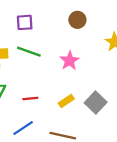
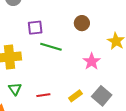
green line: (29, 52) -> (51, 47), moved
pink star: (70, 61) -> (92, 61), moved

